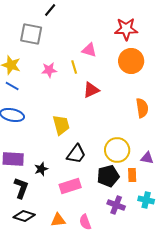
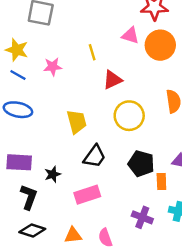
pink triangle: (89, 50) -> (130, 36), moved
pink star: (49, 70) -> (53, 67), moved
yellow circle: (117, 150) -> (129, 116), moved
black pentagon: (108, 176) -> (141, 164), moved, turned 30

